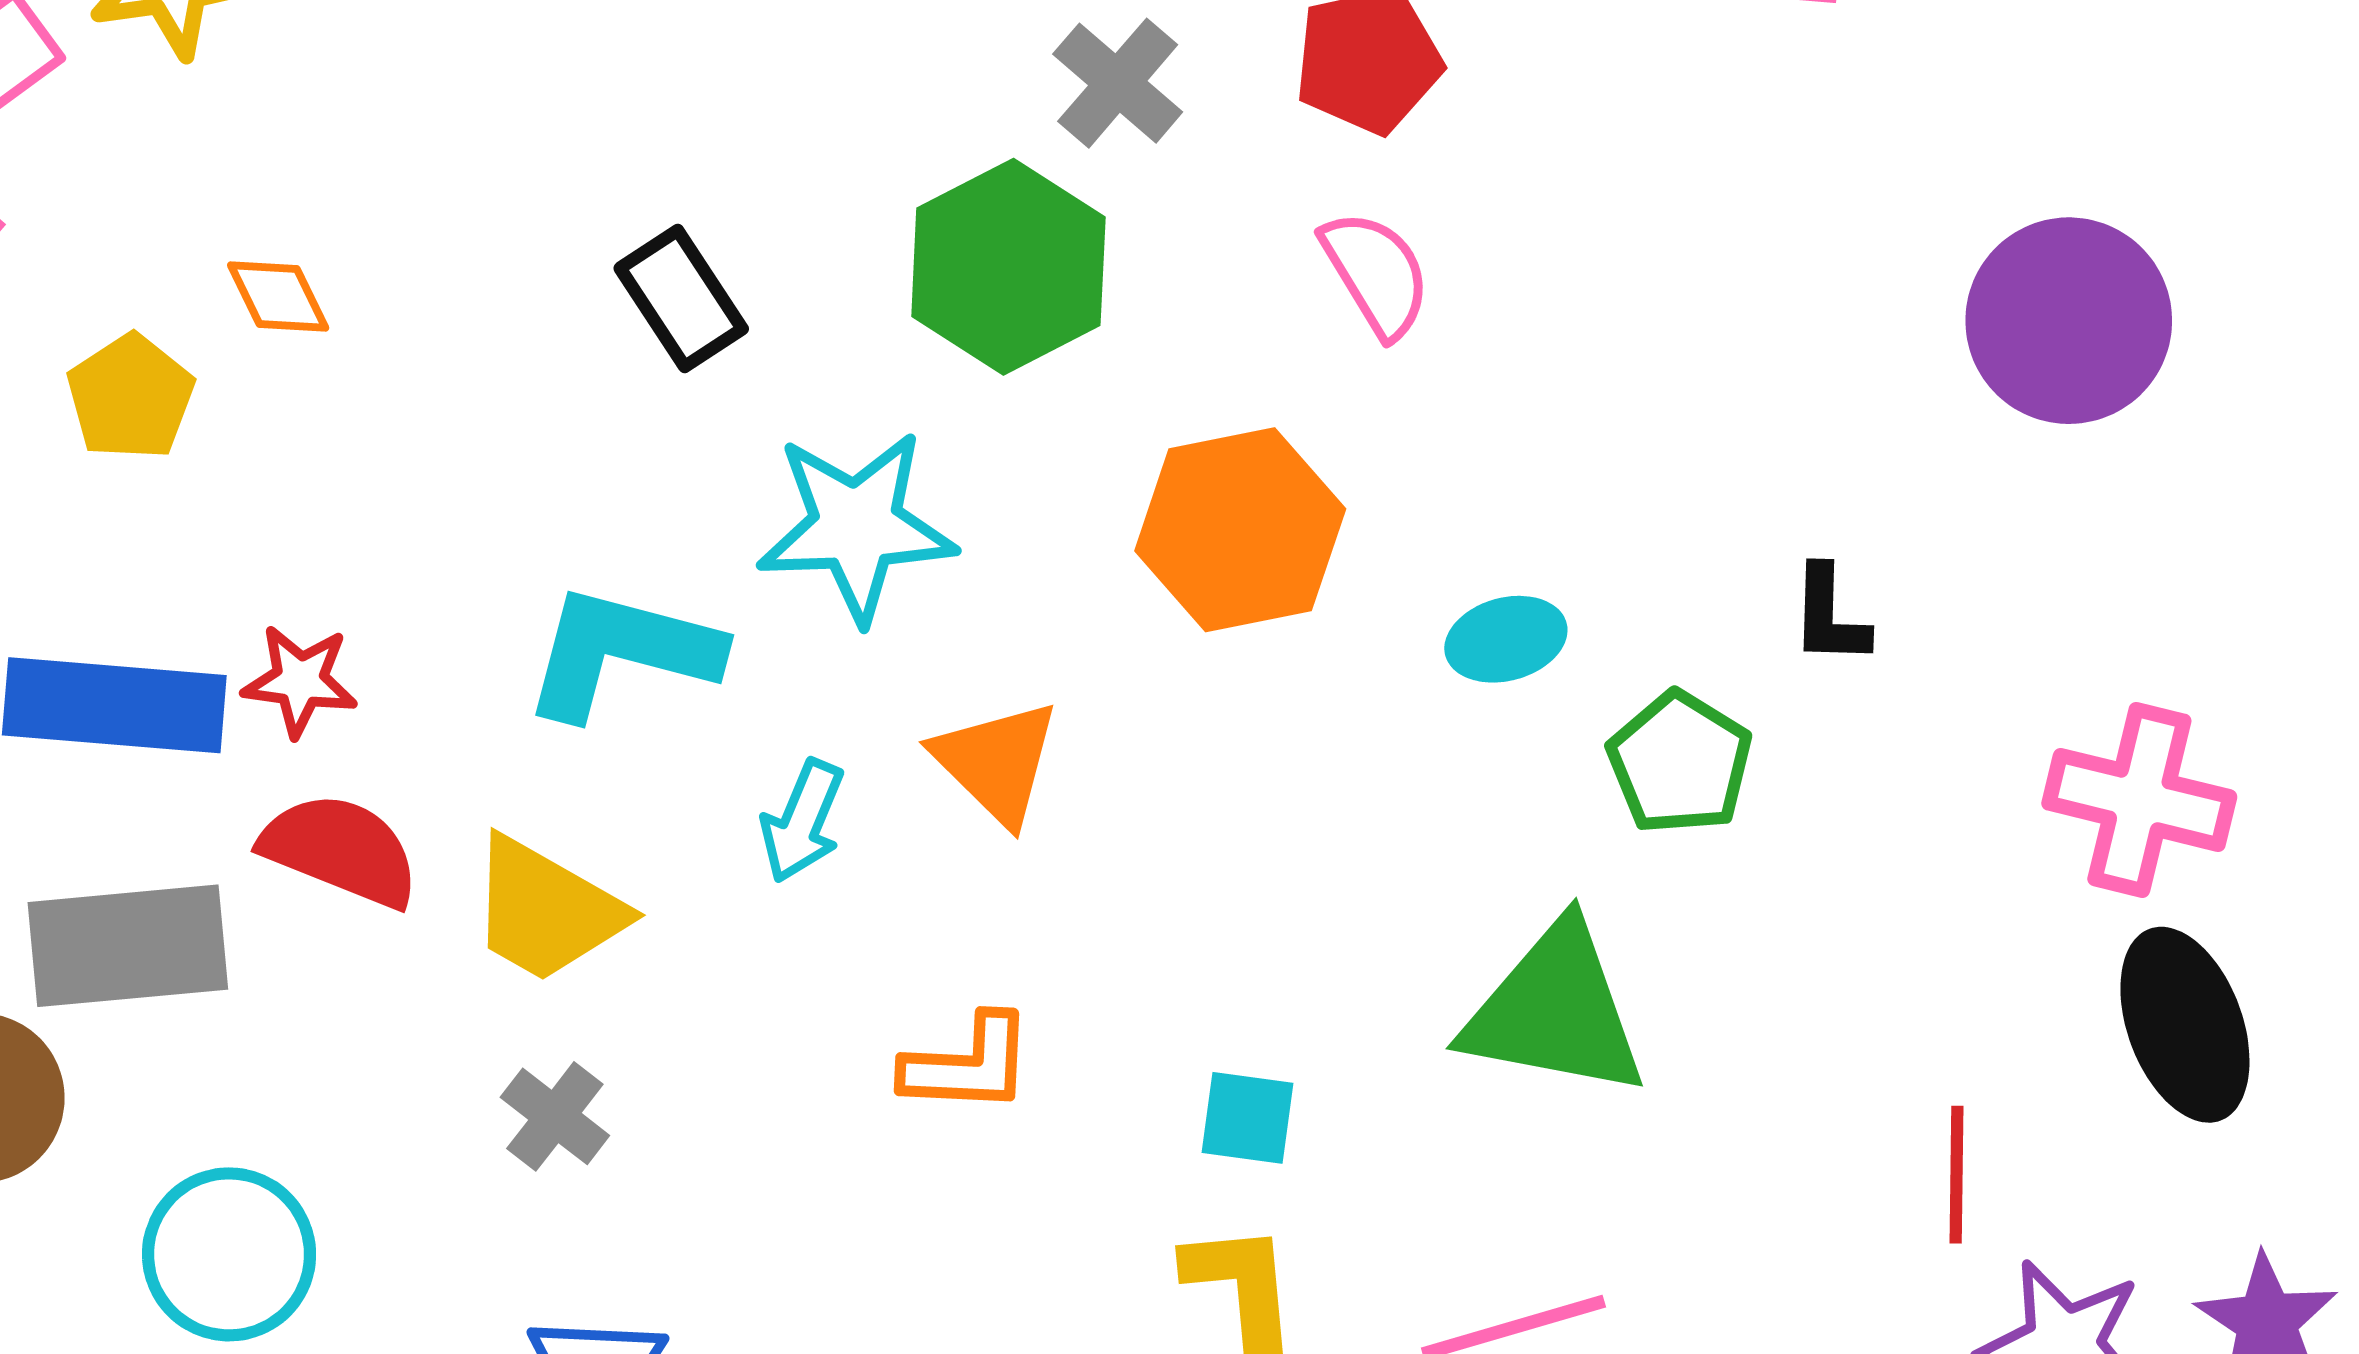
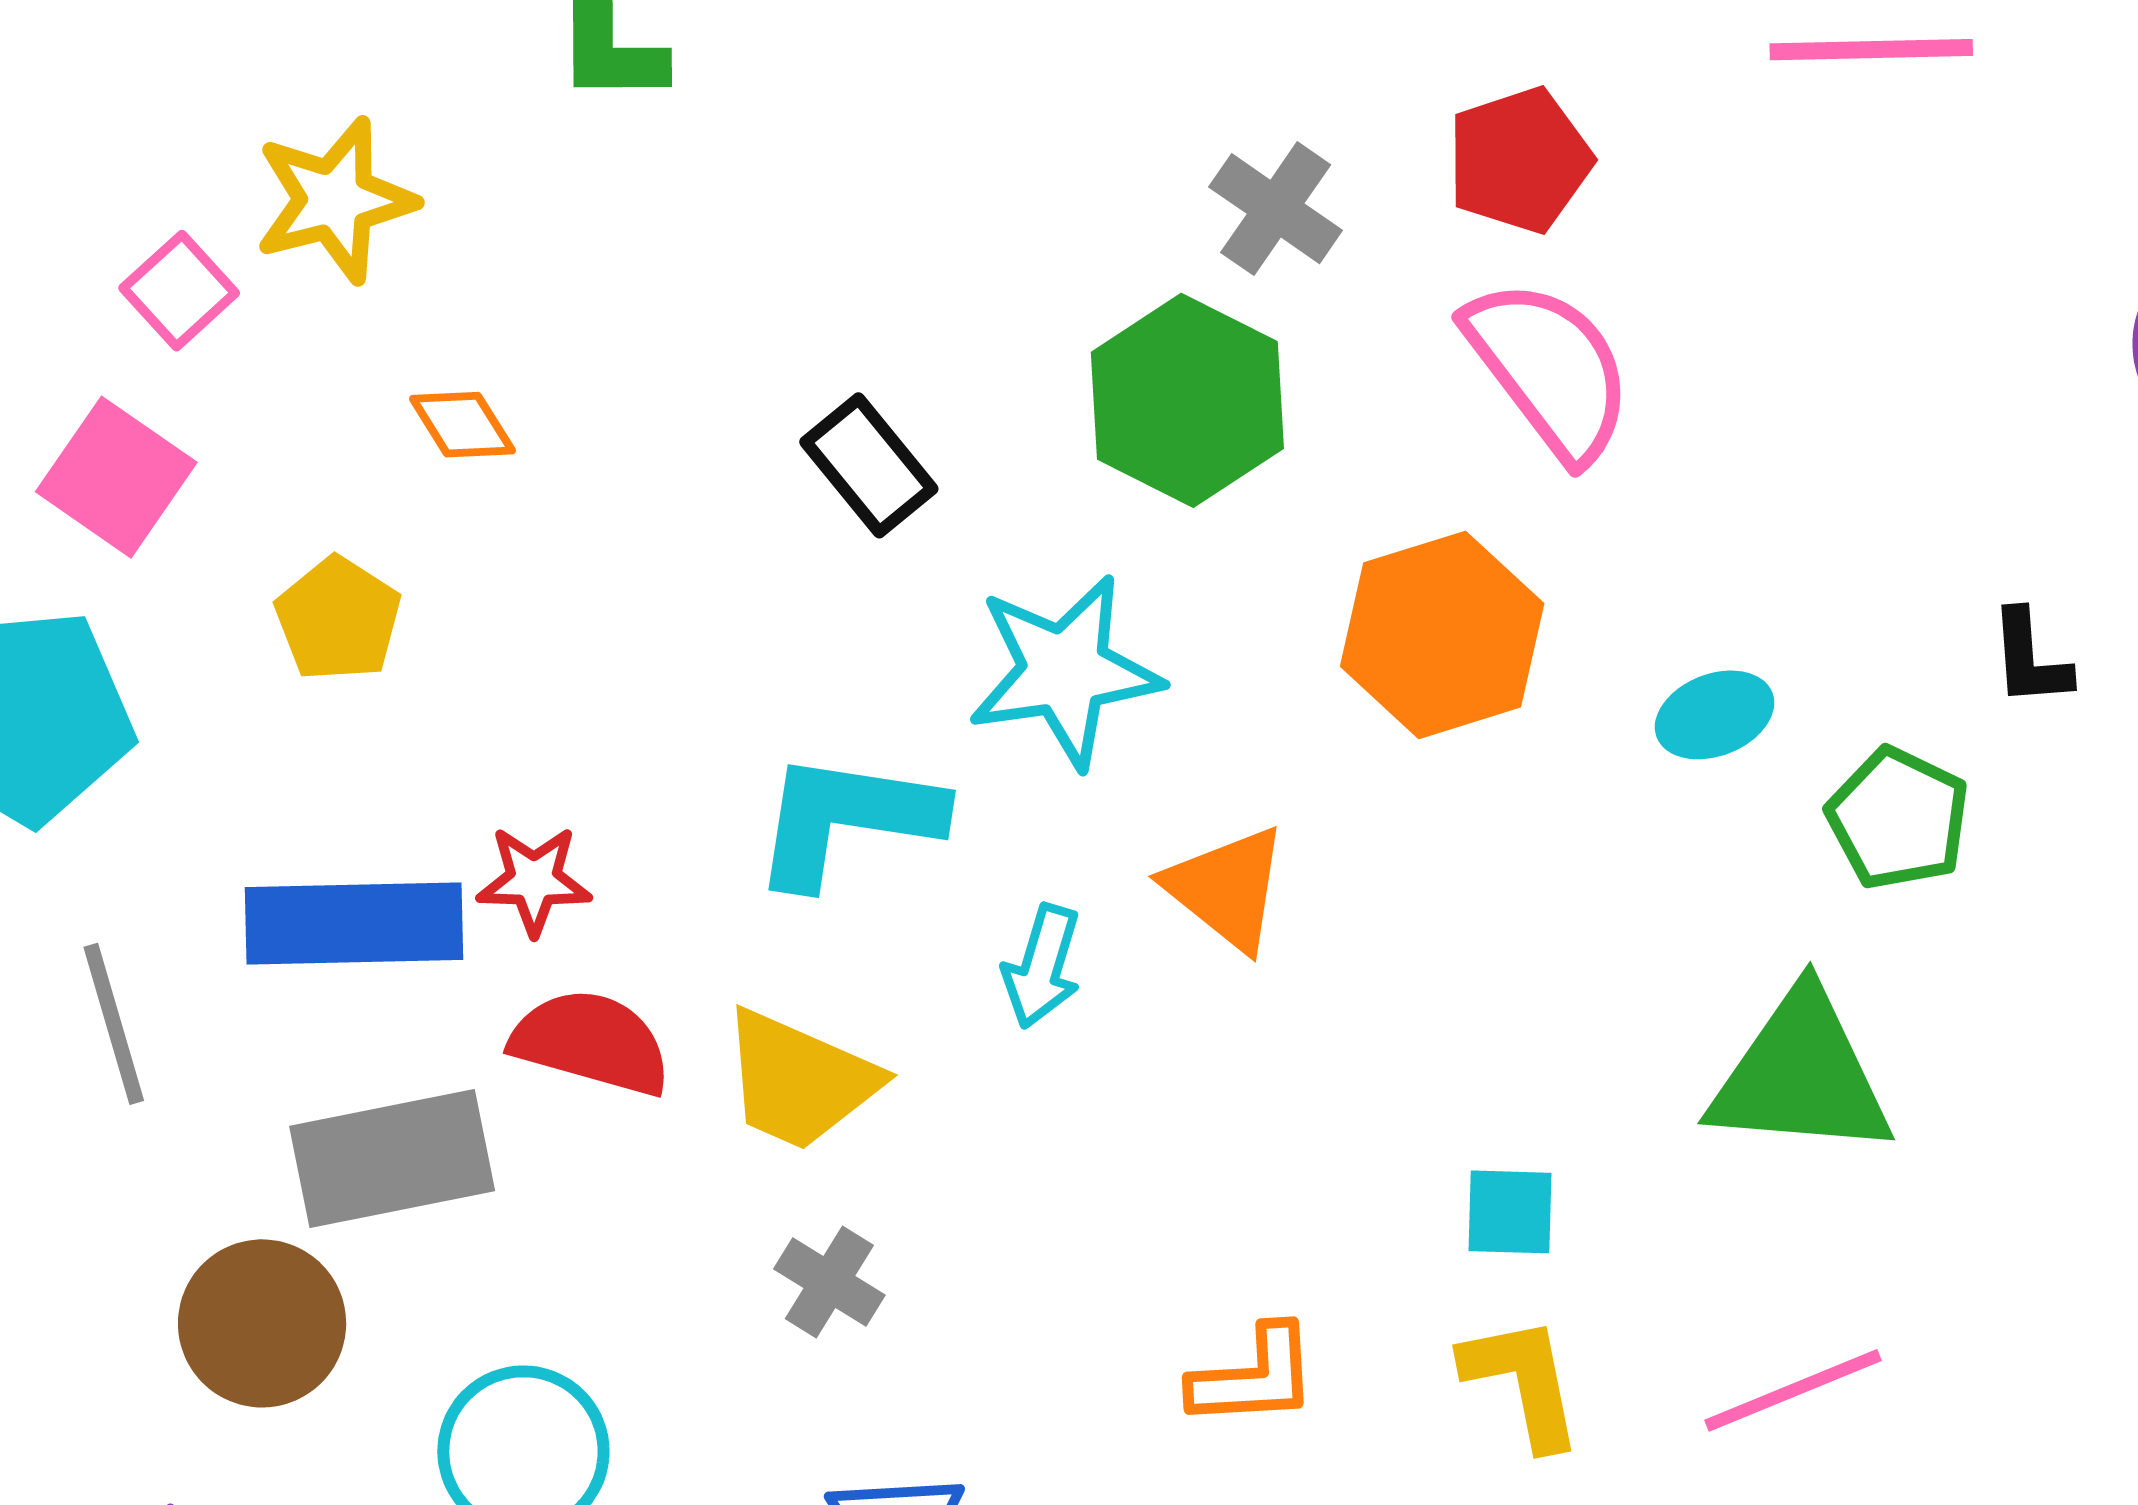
pink semicircle: (1376, 274) -> (1549, 369), size x1.5
orange diamond: (278, 296) -> (462, 425), moved
orange L-shape: (968, 1064) -> (1254, 1377), moved

